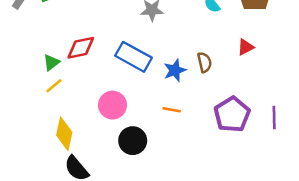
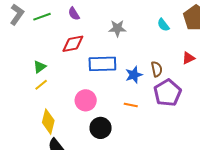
red diamond: (81, 48) -> (73, 44), moved
blue rectangle: (134, 57) -> (102, 64), turned -32
purple pentagon: (232, 114) -> (167, 93), moved

